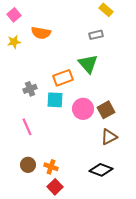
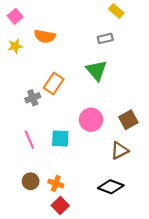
orange rectangle: (63, 78) -> (54, 83), moved, turned -36
cyan square: (55, 100) -> (60, 138), moved
brown square: (106, 110) -> (128, 120), moved

